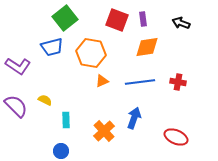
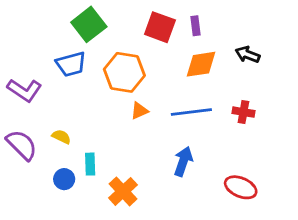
black arrow: (181, 23) -> (248, 55), moved
orange cross: (104, 131) -> (123, 191), moved
blue circle: (61, 151) -> (64, 179), moved

